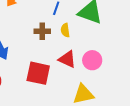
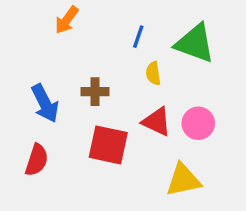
brown cross: (42, 31) -> (95, 92), moved

